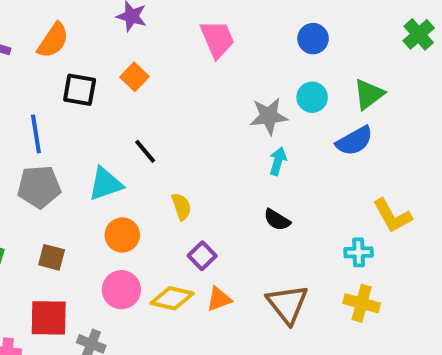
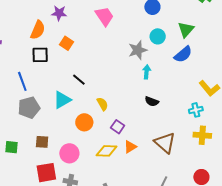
orange semicircle: (53, 40) -> (38, 30), moved
orange circle: (122, 235) -> (84, 122), moved
pink circle: (121, 290) -> (69, 153), moved

